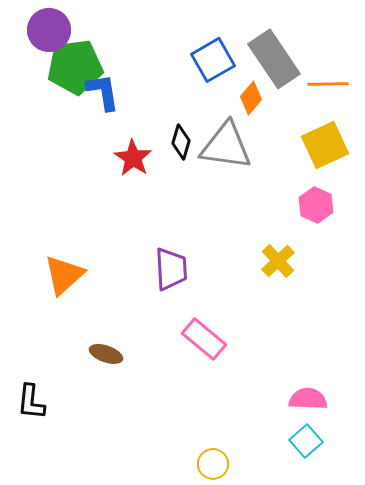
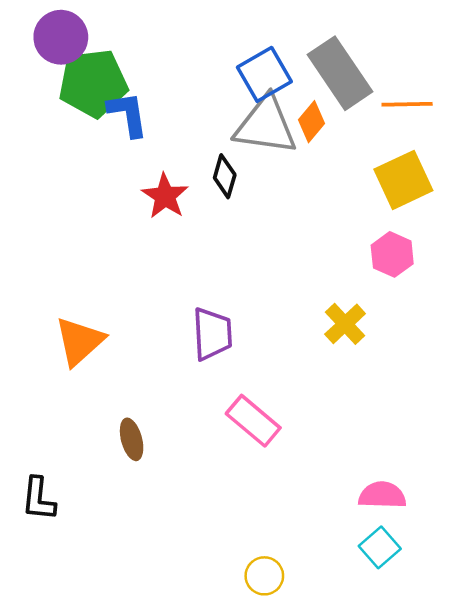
gray triangle: (226, 146) -> (266, 125), moved
brown ellipse: (106, 354) -> (132, 439), turned 56

